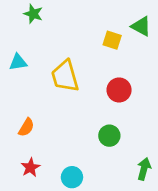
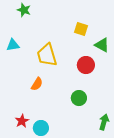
green triangle: (141, 26) -> (102, 45), moved
orange semicircle: (26, 127) -> (37, 84), moved
cyan circle: (72, 177) -> (41, 128), moved

